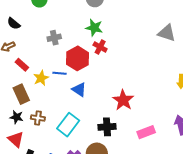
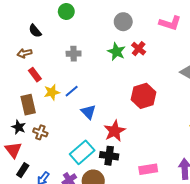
red cross: (100, 47) -> (139, 49), moved
red hexagon: (78, 58) -> (143, 96), moved
blue line: (60, 73) -> (72, 91), turned -56
red star: (123, 100) -> (115, 131), moved
cyan rectangle: (68, 125) -> (82, 152), moved

